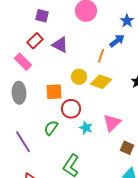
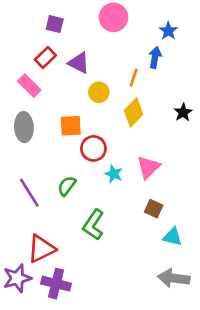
blue arrow: (117, 41) -> (155, 58), turned -42
yellow circle: (79, 77) -> (99, 92), moved
yellow diamond: (101, 82) -> (134, 112), turned -65
green semicircle: (51, 128) -> (67, 186), moved
brown square: (127, 148) -> (154, 209), moved

